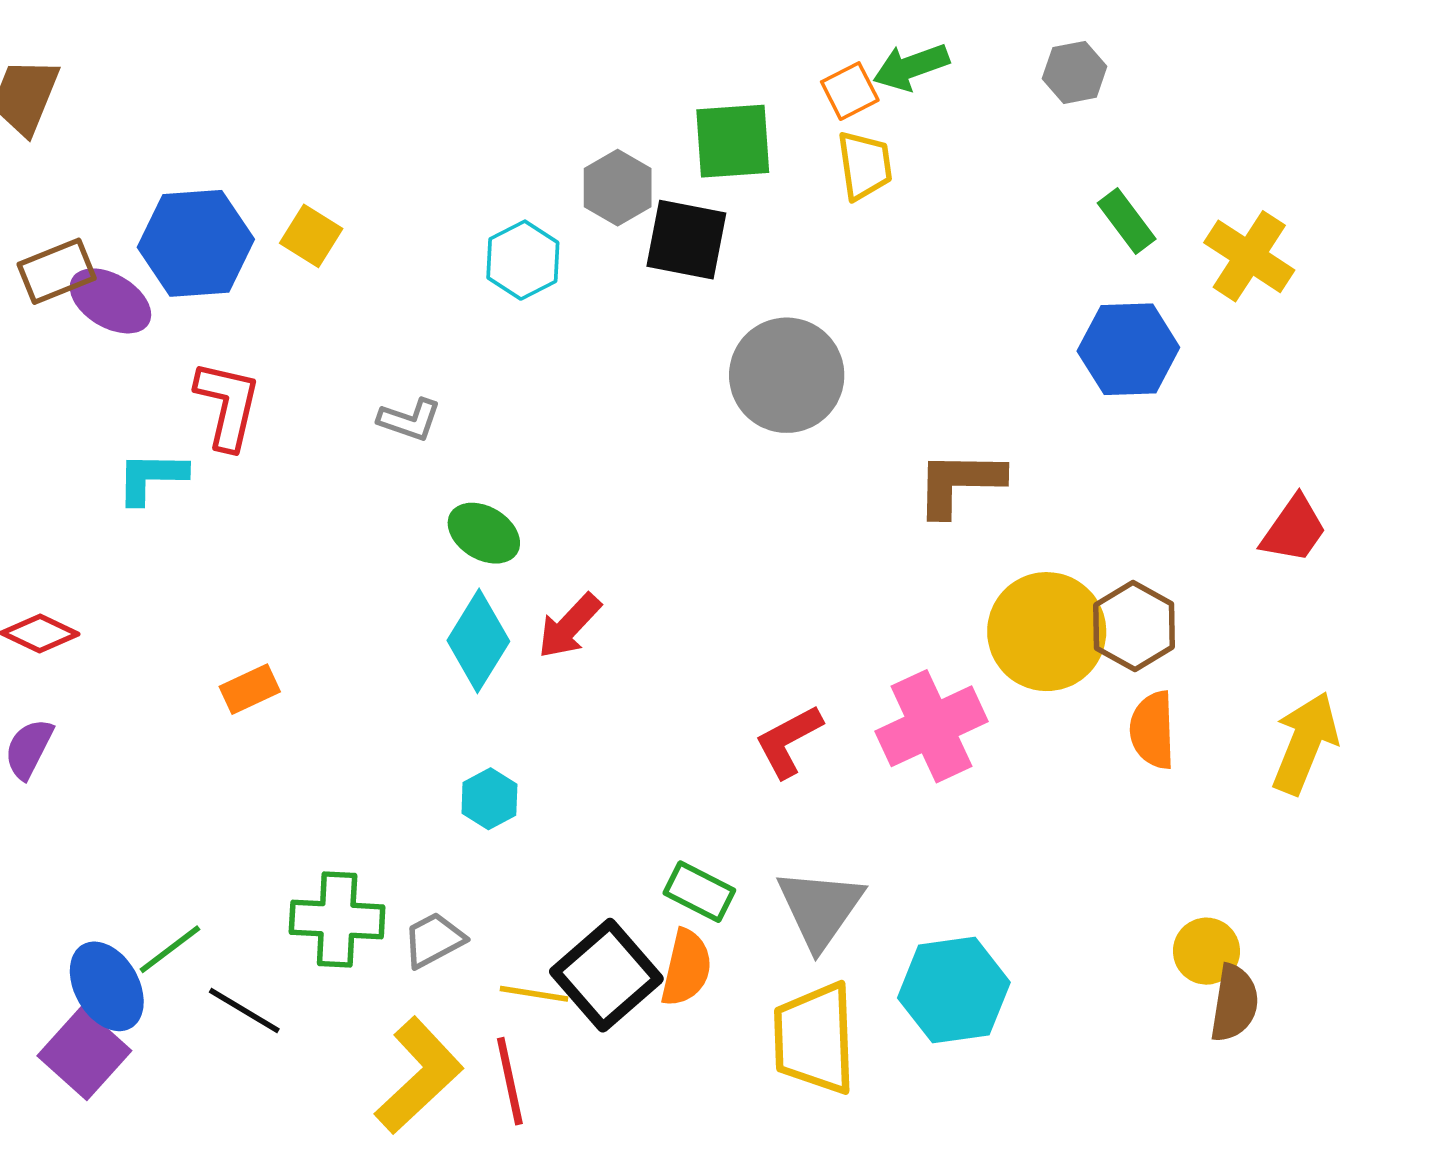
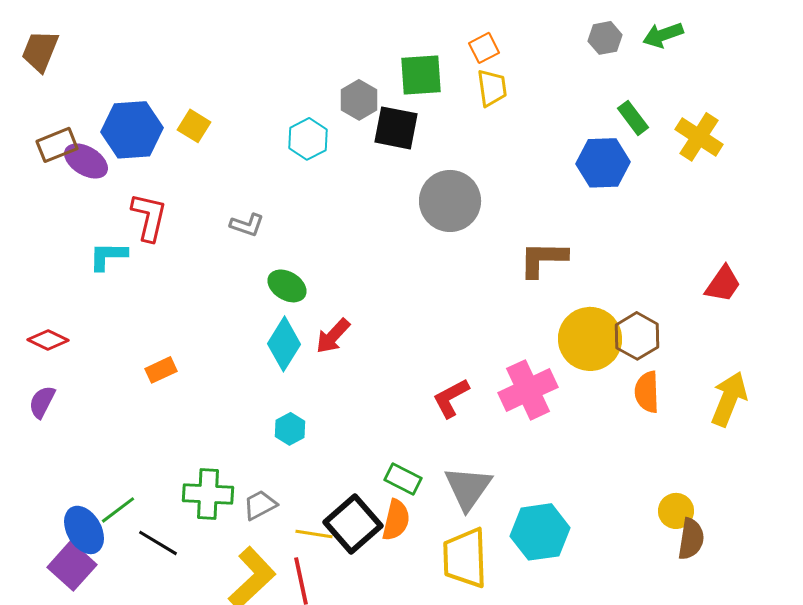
green arrow: (911, 67) -> (663, 35), moved
blue hexagon: (1128, 349) -> (603, 163), moved

